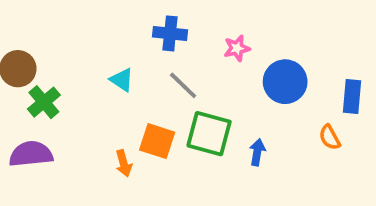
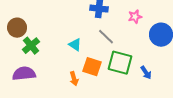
cyan triangle: (122, 80) -> (75, 45), moved
blue arrow: (257, 152) -> (146, 73), turned 136

